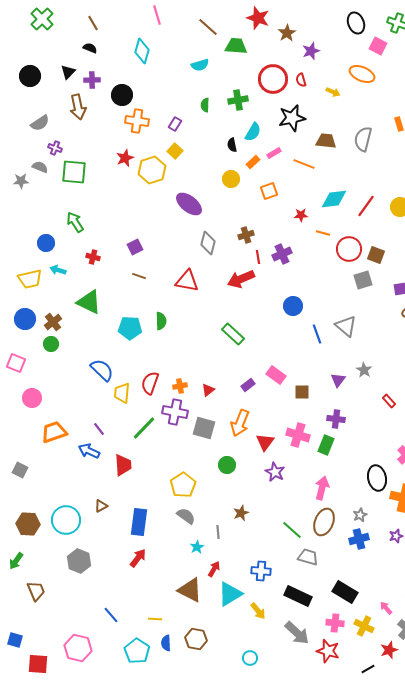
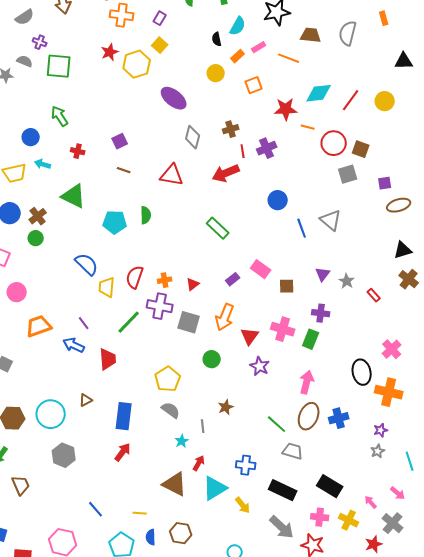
red star: (301, 215) -> (286, 109), size x1.6
gray star: (364, 370) -> (347, 281), moved
gray star: (360, 515) -> (378, 451), moved
blue cross: (359, 539) -> (339, 418), moved

